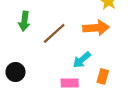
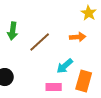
orange arrow: (96, 28) -> (78, 37), size x0.7
orange rectangle: (103, 76) -> (84, 81), size x1.5

